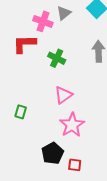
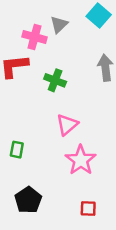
black pentagon: (52, 153) -> (28, 200), moved

